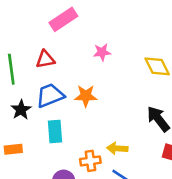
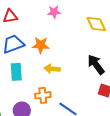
yellow arrow: (117, 148) -> (52, 69), moved

